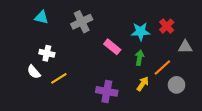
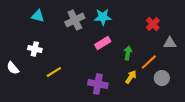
cyan star: (141, 32) -> (103, 17), moved
pink rectangle: (112, 47) -> (103, 43), turned -70
white cross: (47, 53) -> (35, 49), moved
white semicircle: (34, 72) -> (13, 68), moved

